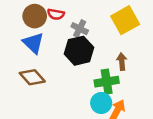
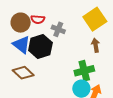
black hexagon: (79, 51) -> (40, 47), moved
brown arrow: (122, 62) -> (96, 45), moved

